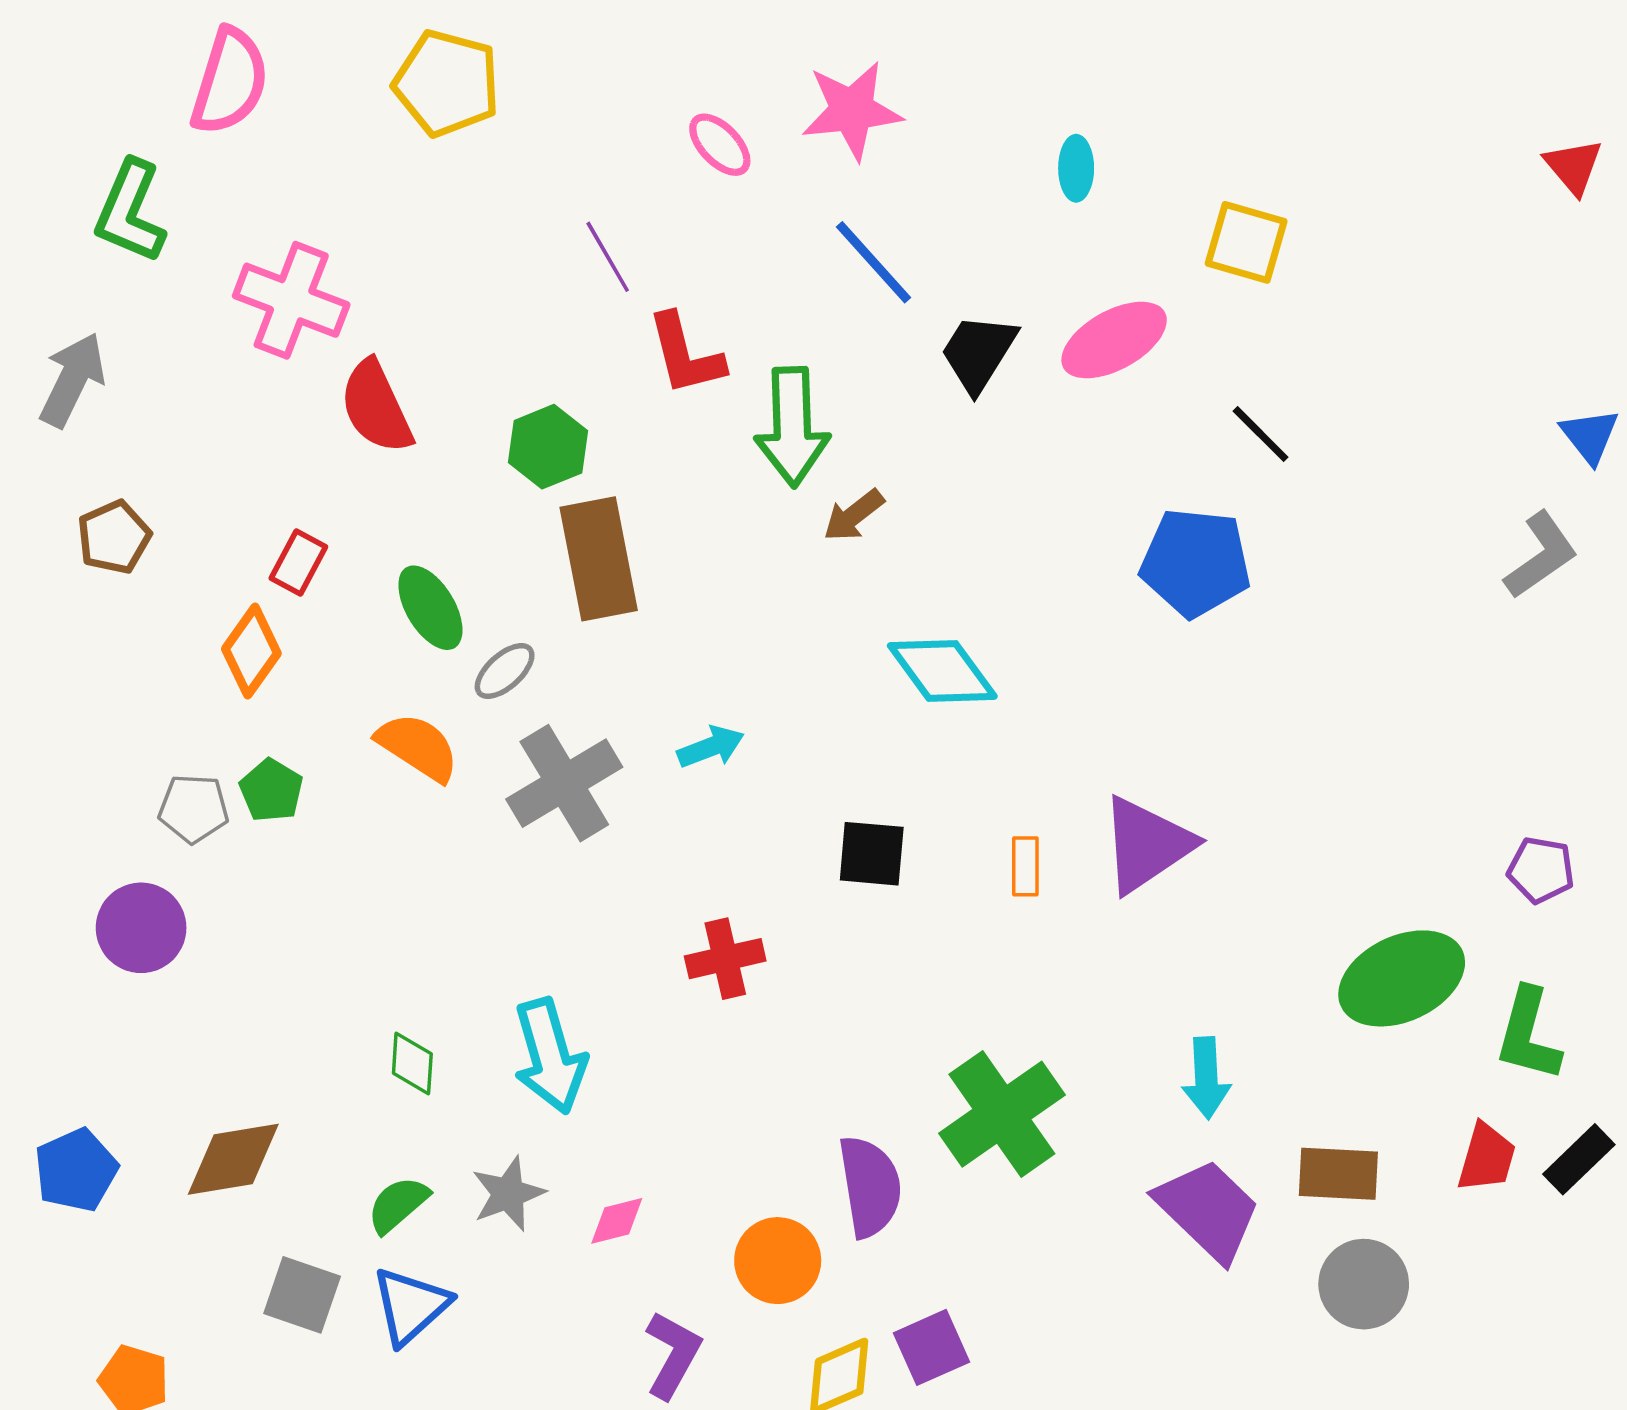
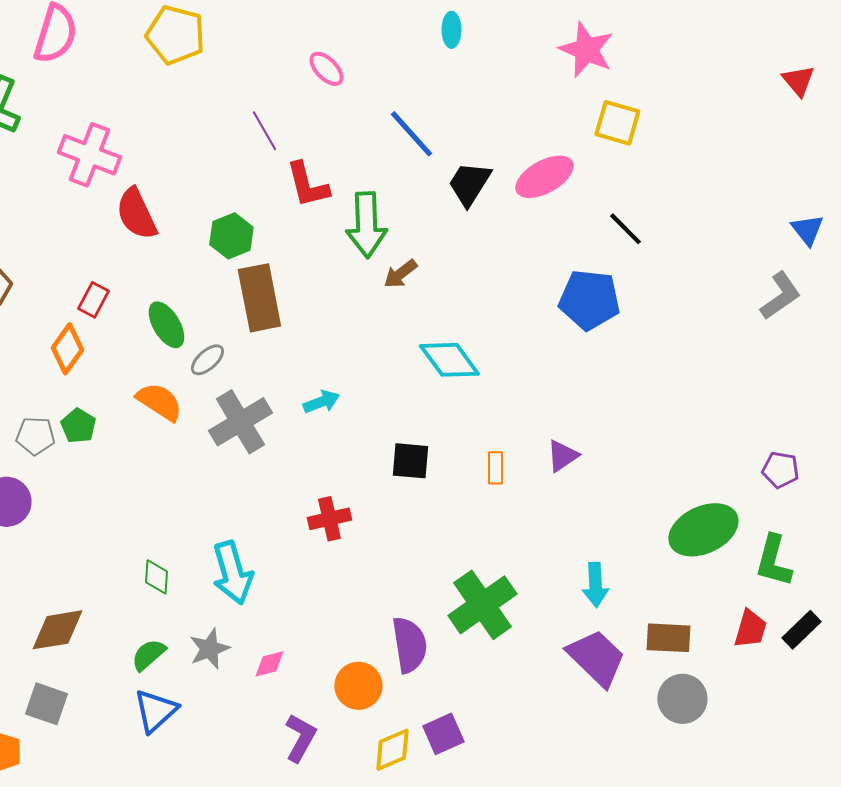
pink star: (852, 110) -> (586, 50), moved, turned 30
cyan ellipse: (1076, 168) -> (451, 30), moved
purple triangle: (1147, 845) -> (562, 456), size x0.6
gray square: (302, 1295) -> (46, 704), moved

